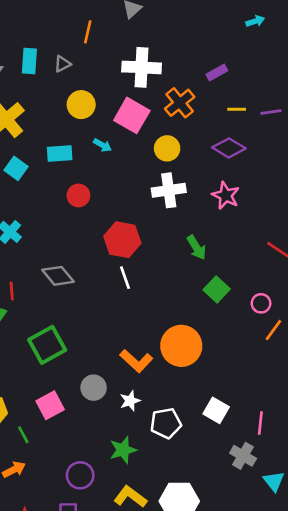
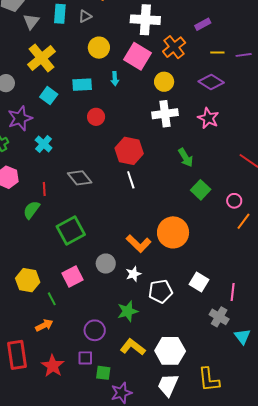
cyan arrow: (102, 145) -> (115, 79), turned 56

